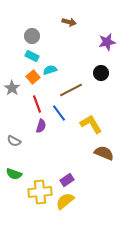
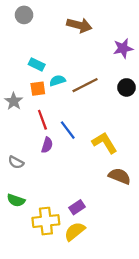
brown arrow: (69, 22) -> (79, 25), size x1.5
gray circle: (32, 36) -> (24, 15), moved
black circle: (101, 73) -> (127, 87), moved
orange square: (33, 77) -> (38, 89), turned 32
brown line: (71, 90) -> (85, 85), moved

